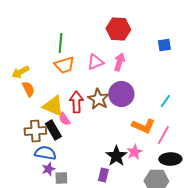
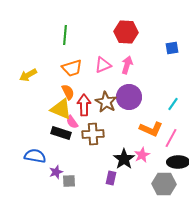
green line: (60, 43) -> (65, 35), moved
orange semicircle: (28, 89) -> (68, 92), moved
black rectangle: (53, 130) -> (61, 133), turned -42
brown cross: (35, 131) -> (93, 134), moved
blue semicircle: (45, 153) -> (35, 156), moved

